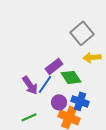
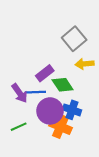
blue line: (45, 84) -> (35, 92), turned 54
purple circle: (59, 102) -> (50, 111), size x1.6

